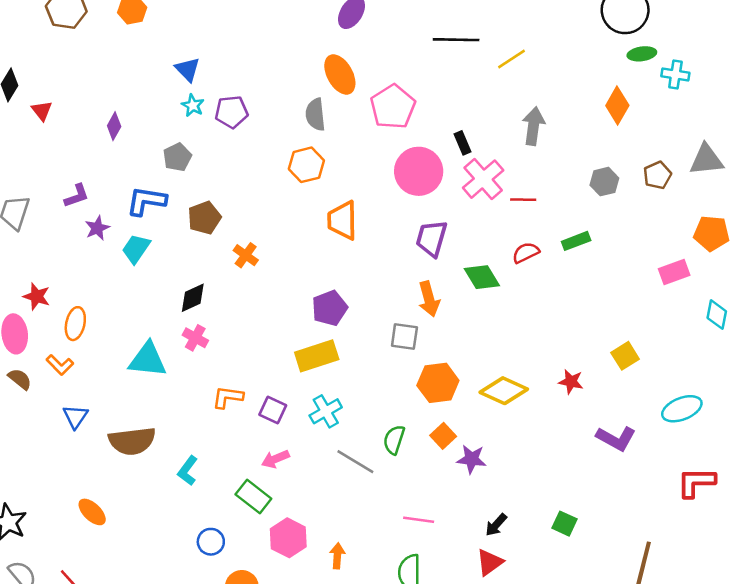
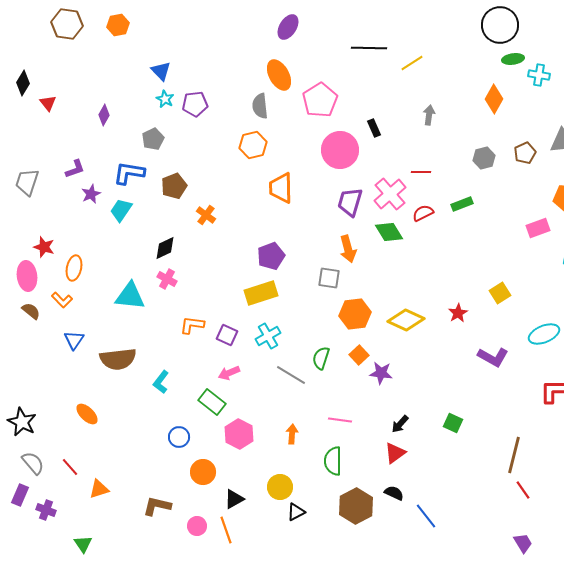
gray arrow: (533, 126) -> (429, 115), size x0.7
pink cross: (483, 179) -> (390, 194), moved
red star: (571, 382) -> (458, 313), turned 30
orange arrow: (337, 556) -> (292, 434), moved

